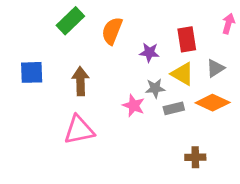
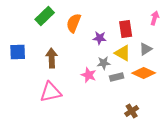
brown cross: (195, 157) -> (132, 111), turned -32

